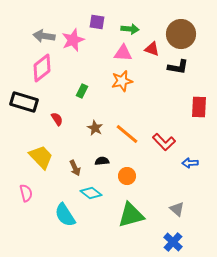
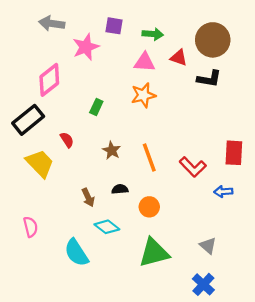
gray arrow: (44, 36) -> (52, 23), moved
black rectangle: (24, 102) -> (28, 120), turned -56
red rectangle: (199, 107) -> (234, 153), moved
orange line: (127, 134) -> (149, 157), turned 30
yellow trapezoid: (41, 157) -> (40, 163), moved

